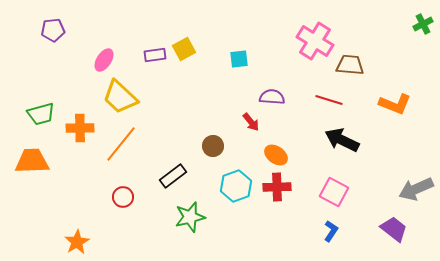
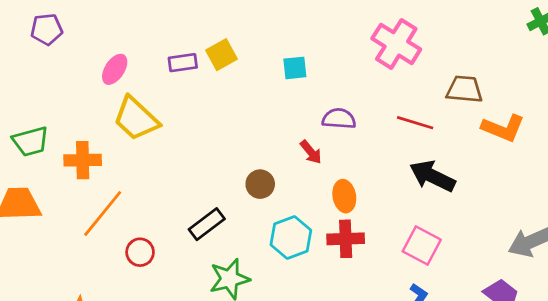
brown trapezoid: (350, 65) -> (464, 89), moved
orange line: (121, 144) -> (103, 213), moved
orange ellipse: (276, 155) -> (344, 196), turned 45

